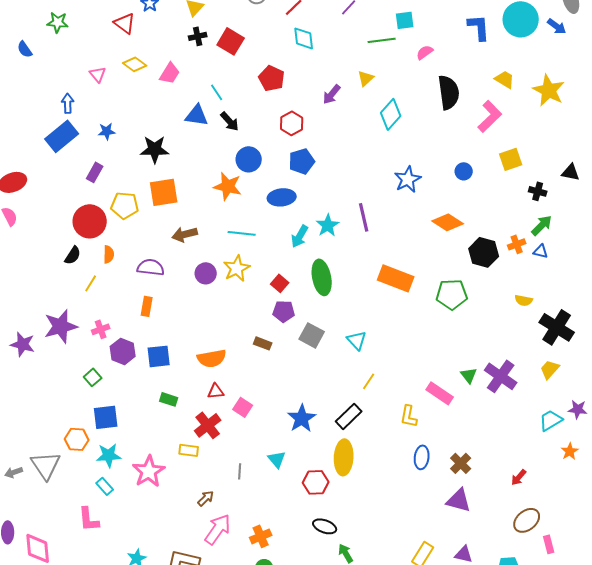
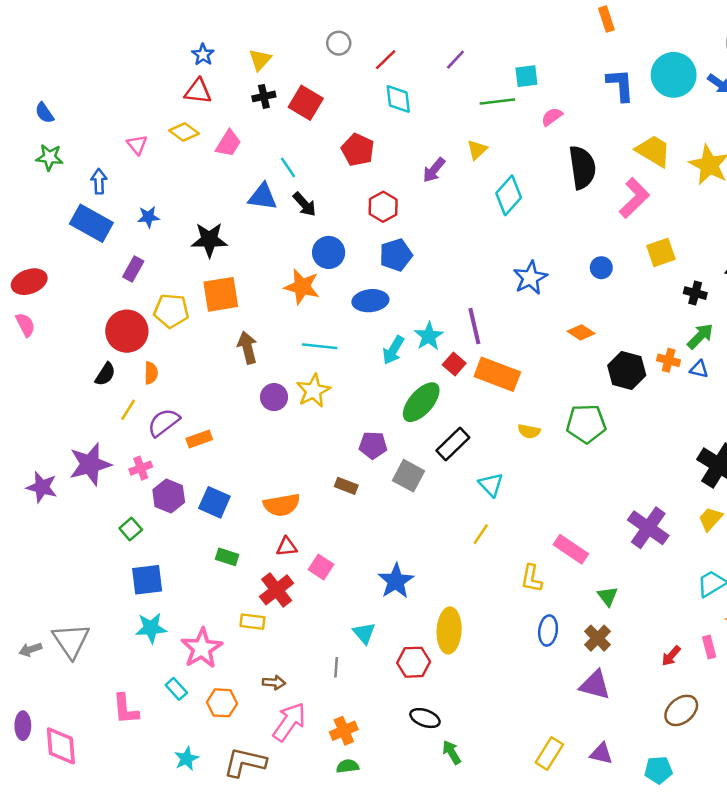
green star: (58, 22) -> (49, 157), moved
red triangle: (125, 23) -> (198, 91), moved, turned -30
yellow trapezoid: (505, 79) -> (653, 151), size x1.4
blue rectangle: (62, 136) -> (91, 223), turned 68
orange diamond: (448, 222) -> (581, 332), size x0.7
brown arrow: (185, 234) -> (247, 348), turned 90
orange cross: (517, 244) -> (669, 360), turned 36
purple semicircle: (151, 267) -> (164, 422), moved, turned -44
green ellipse: (322, 277) -> (421, 402), turned 52
orange rectangle: (396, 278) -> (497, 374), moved
red square: (280, 283) -> (454, 364), moved
yellow semicircle: (524, 300) -> (529, 431), moved
orange rectangle: (147, 306) -> (199, 439), turned 60
cyan triangle: (357, 340) -> (491, 485), moved
blue square: (159, 356) -> (214, 502), turned 30
green triangle: (469, 375) -> (608, 596), moved
black rectangle: (349, 416) -> (453, 444), moved
orange hexagon: (77, 439) -> (222, 703), moved
gray line: (240, 471) -> (336, 667), moved
cyan rectangle: (105, 486) -> (176, 689), moved
brown arrow: (206, 498) -> (274, 683), turned 48
pink rectangle: (549, 544) -> (709, 647), moved

